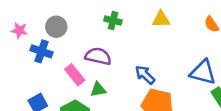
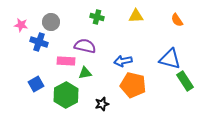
pink rectangle: (75, 75) -> (66, 61), turned -48
blue arrow: (145, 75) -> (123, 61), turned -54

